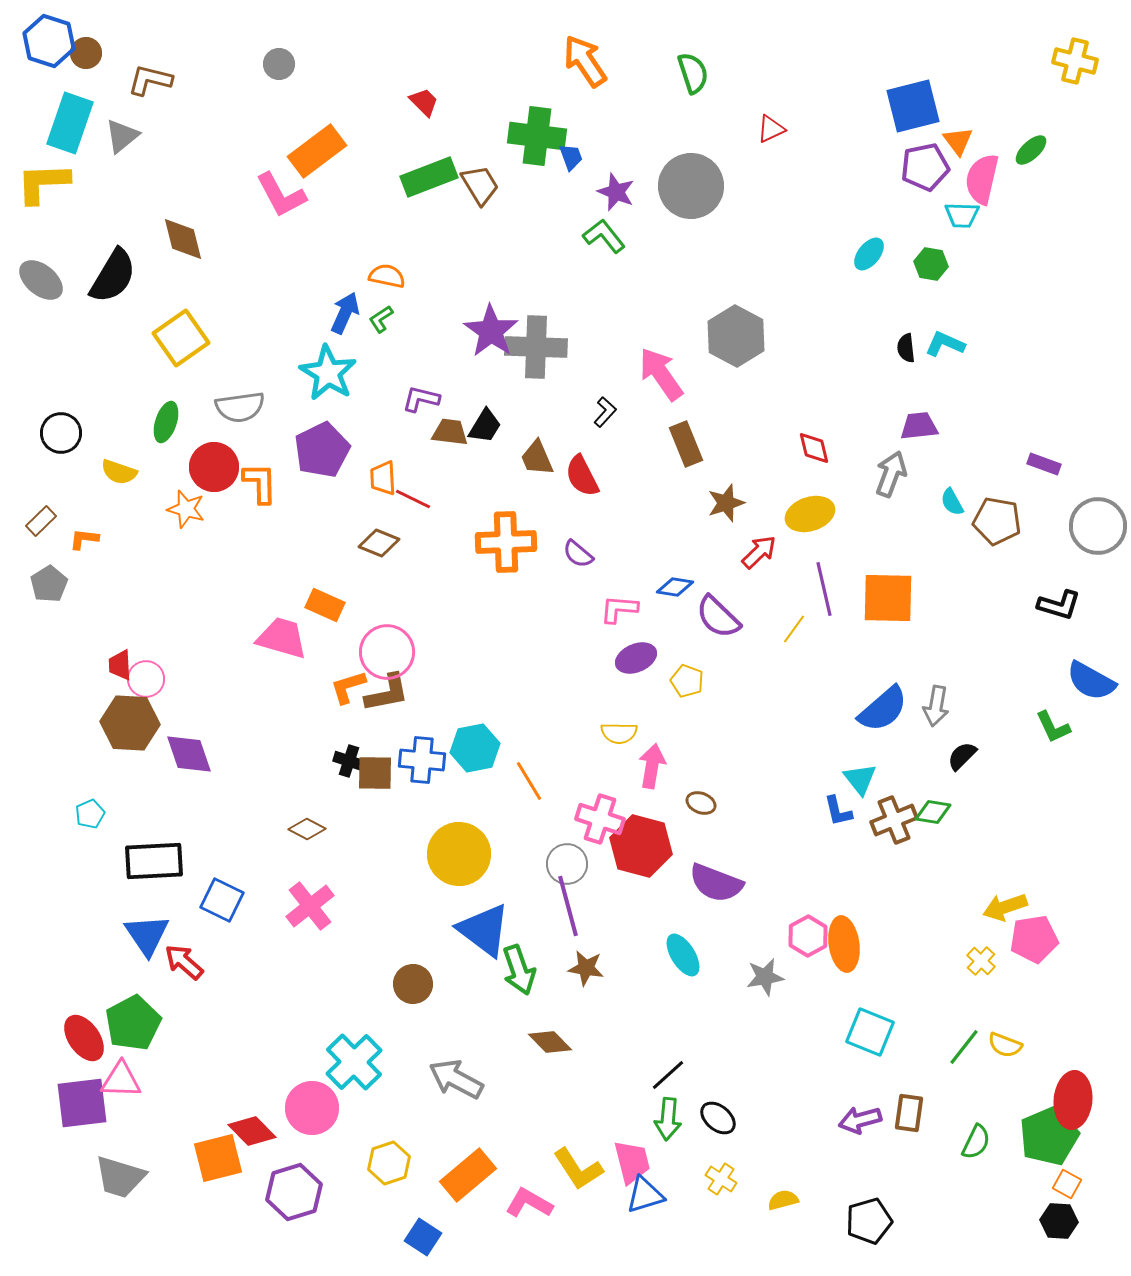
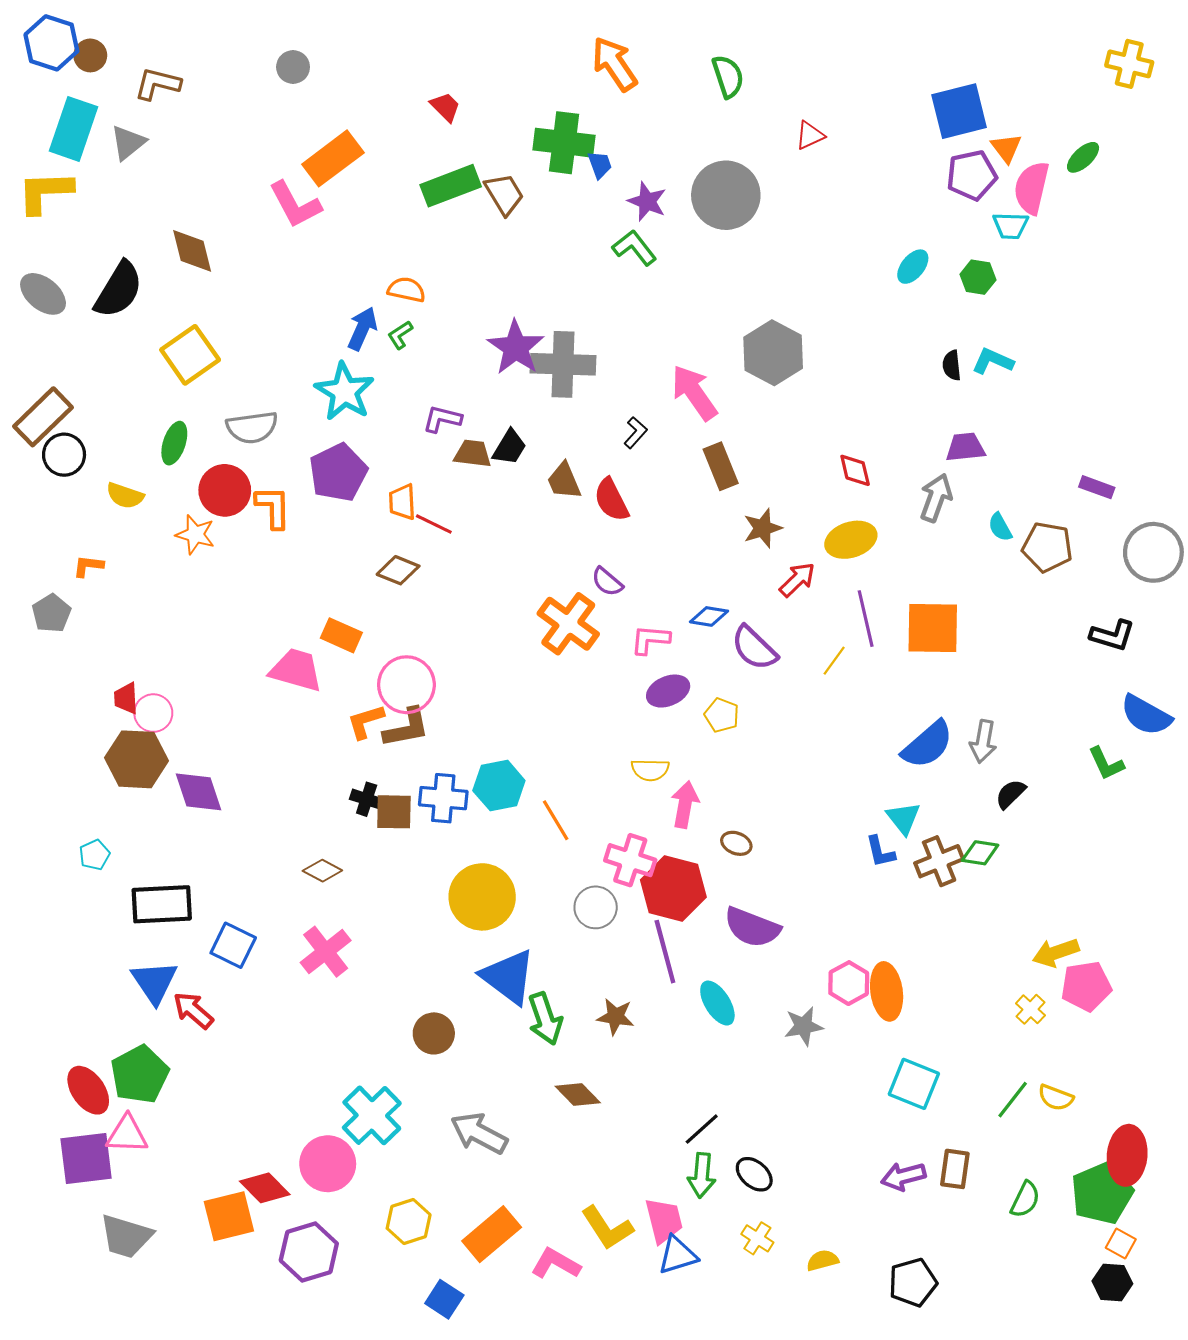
brown rectangle: (41, 521) -> (43, 417), moved, size x1.8
orange cross: (506, 542) -> (568, 624), moved, turned 38
purple line: (568, 906) -> (665, 952), moved

